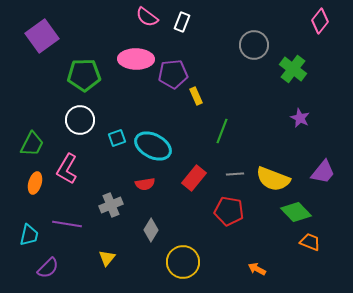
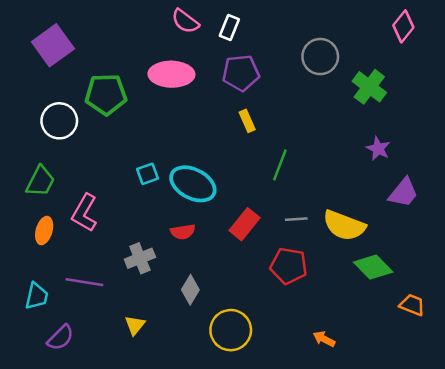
purple pentagon: (173, 74) -> (241, 73), moved
white circle: (80, 120) -> (59, 121), moved
purple trapezoid: (323, 172) -> (403, 193), moved
orange trapezoid: (310, 242) -> (412, 305), moved

